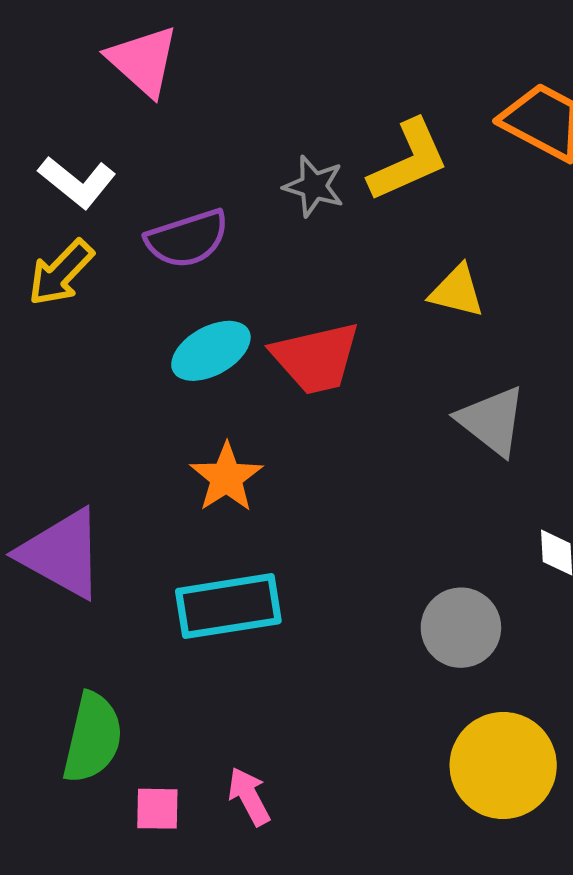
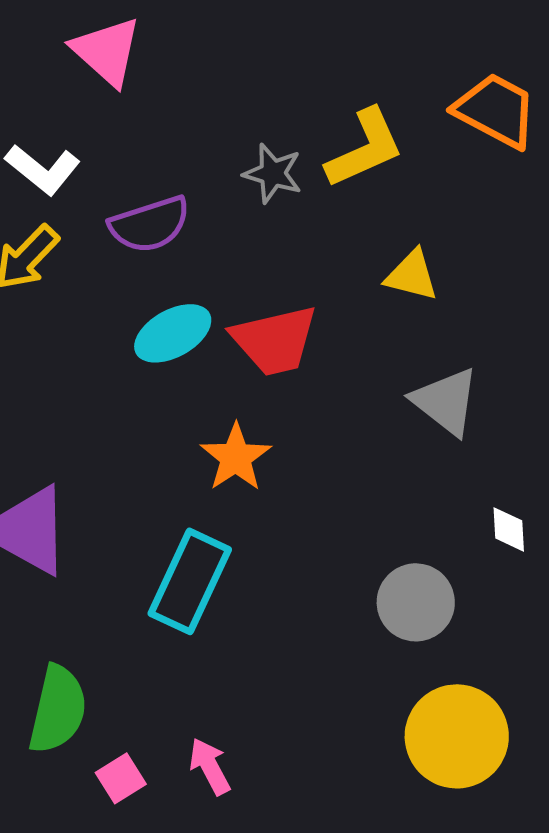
orange star: (226, 477) -> (236, 457), moved
cyan rectangle: (228, 606) -> (190, 581), turned -56
pink square: (157, 809) -> (121, 778), turned -33

